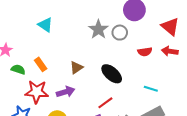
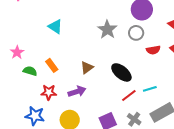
gray circle: (120, 33) -> (136, 33), moved
cyan line: (151, 89) -> (150, 89), moved, turned -32
red star: (37, 92) -> (49, 92), size x0.7
red line: (105, 103) -> (129, 95), moved

